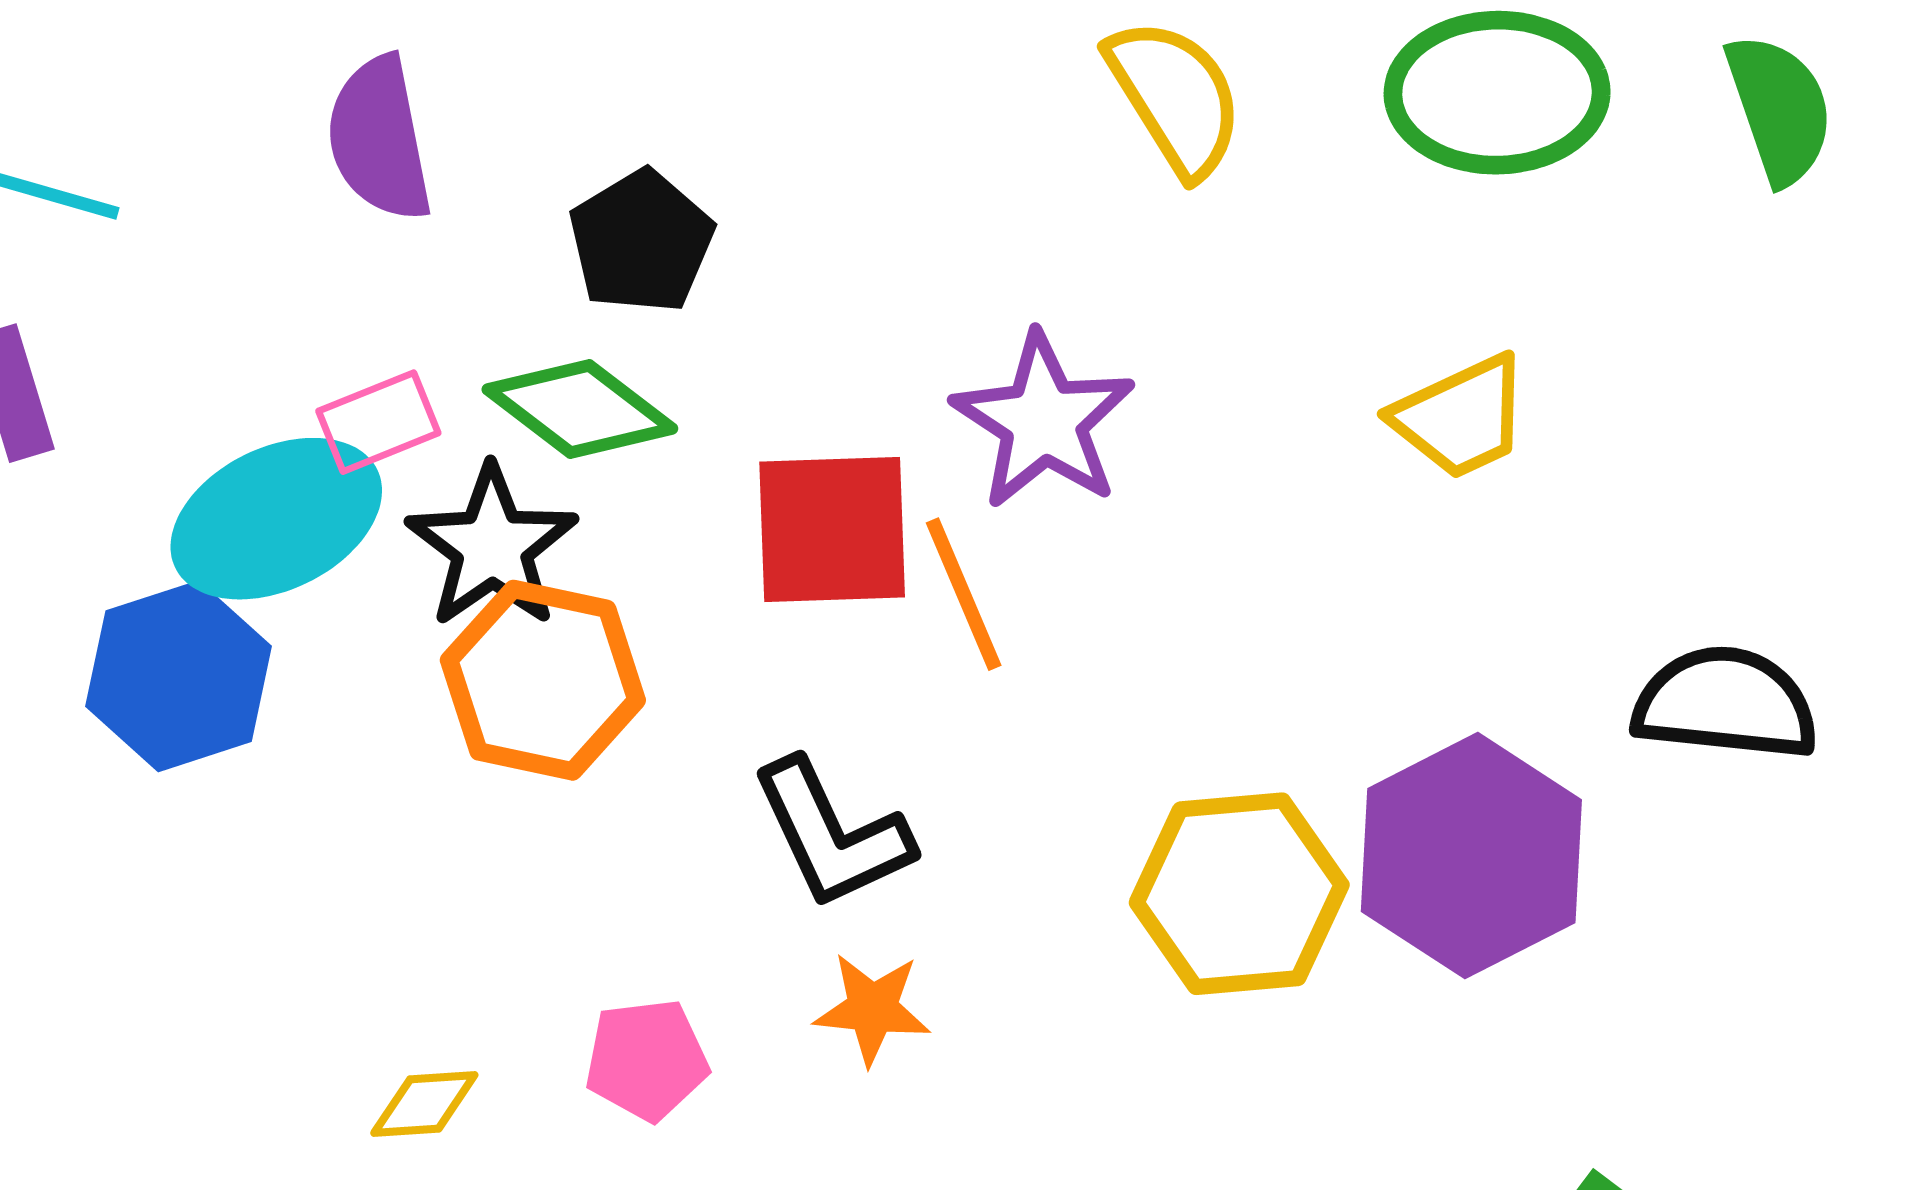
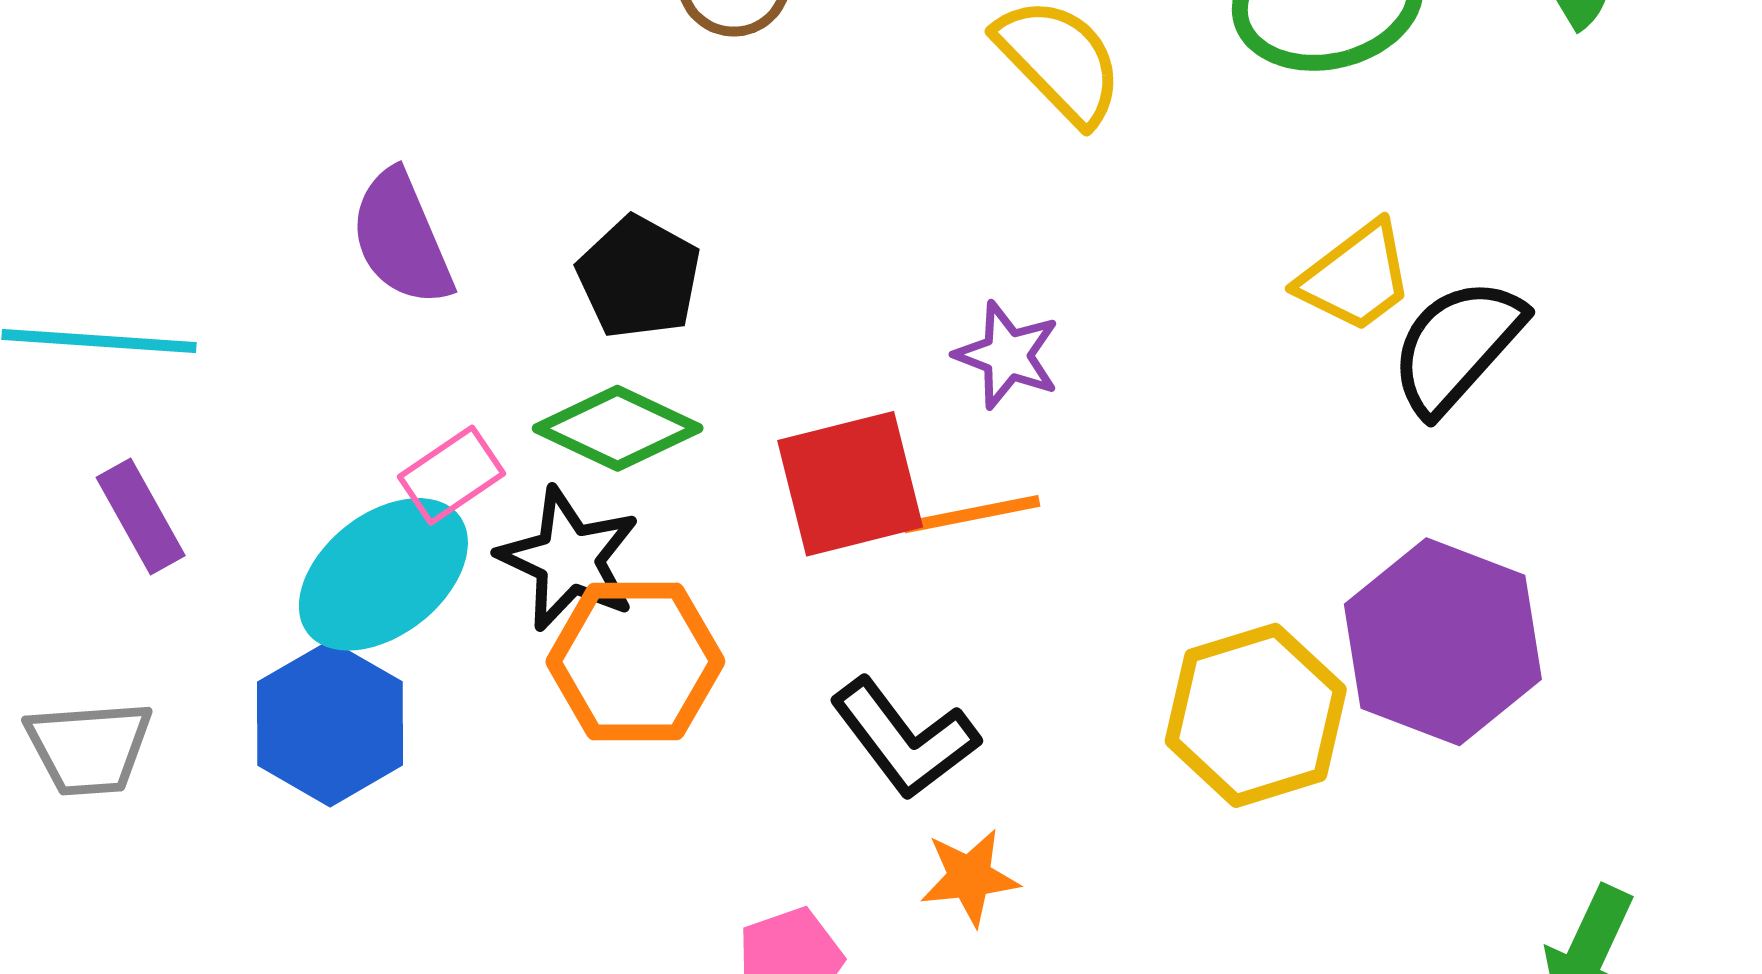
purple star: (1043, 421) -> (1007, 355), size x0.7
orange line: (964, 594) -> (972, 514), turned -66
black semicircle: (1725, 703) -> (1457, 346), moved, turned -42

